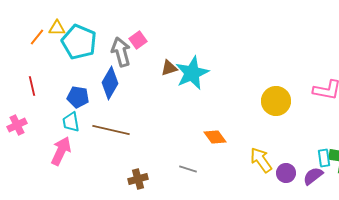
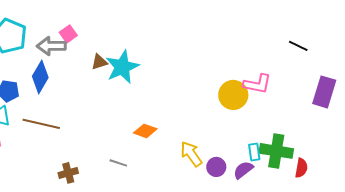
gray arrow: (121, 52) -> (51, 46), turned -76
yellow circle: (276, 101) -> (233, 95), moved
orange diamond: (215, 137) -> (145, 131), turned -35

